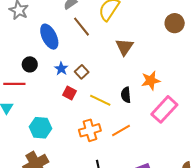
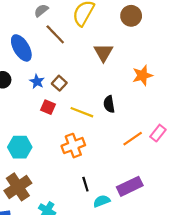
brown circle: (175, 23) -> (131, 16), moved
orange star: (151, 81) -> (142, 75), moved
pink rectangle: (164, 109) -> (158, 133), moved, size x0.6
orange line: (121, 130) -> (133, 139), moved

